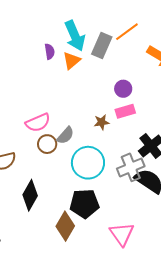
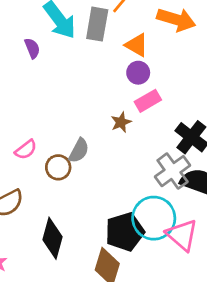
orange triangle: (72, 61) -> (137, 45), moved, turned -36
pink semicircle: (38, 123) -> (26, 150), moved, size x0.7
cyan circle: (88, 163) -> (154, 218), moved
pink triangle: (122, 234) -> (182, 235), moved

